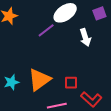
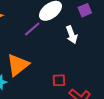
orange triangle: (39, 80) -> (18, 65), moved

